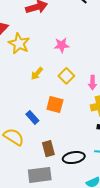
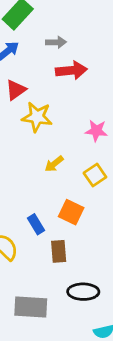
yellow star: (19, 43) -> (37, 117), turned -30
brown rectangle: (48, 149) -> (59, 251), moved

